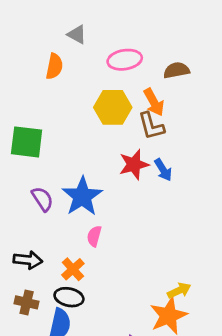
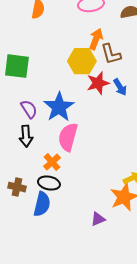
orange arrow: (154, 102) -> (96, 39), moved, turned -130
yellow hexagon: (113, 107) -> (82, 61), moved
pink semicircle: (94, 236) -> (68, 137), size x1.8
black arrow: (28, 260) -> (26, 136), moved, turned 80

